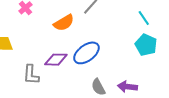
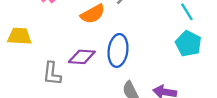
blue ellipse: (86, 53) -> (118, 50), turned -48

